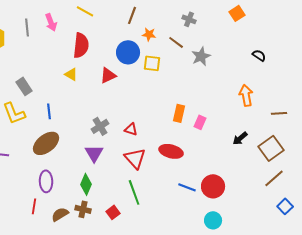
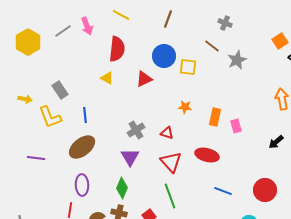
orange square: (237, 13) -> (280, 41), moved
gray line: (27, 27) -> (63, 31), turned 60
orange star: (149, 34) -> (185, 107), moved
pink rectangle: (200, 122) -> (236, 126), turned -40
red circle: (213, 186) -> (265, 190), moved

